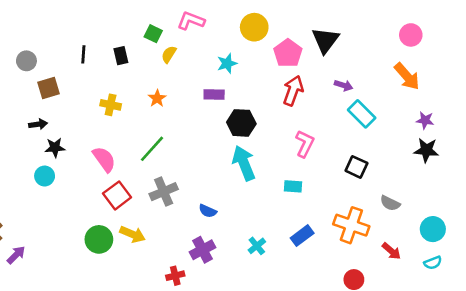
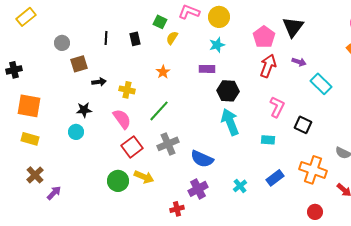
yellow circle: (254, 27) -> (219, 17), moved
purple arrow: (344, 85) -> (299, 62), moved
yellow cross: (111, 105) -> (127, 90), moved
black arrow: (38, 124) -> (99, 82), moved
black square: (356, 167) -> (303, 125), moved
blue semicircle: (208, 211) -> (202, 159), size x1.6

